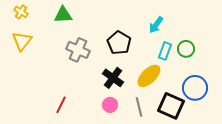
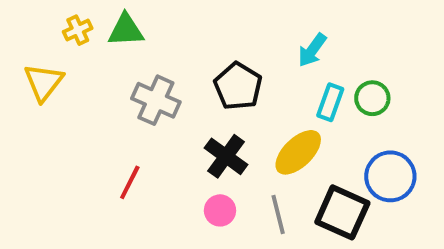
yellow cross: (21, 12) -> (78, 30), moved, turned 32
red line: (61, 105) -> (130, 182), moved

